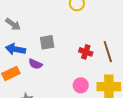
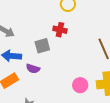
red cross: (86, 52) -> (60, 30), moved

